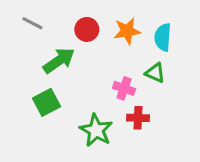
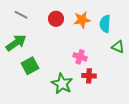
green arrow: (59, 60) -> (16, 43), moved
green triangle: (155, 73) -> (118, 47), moved

